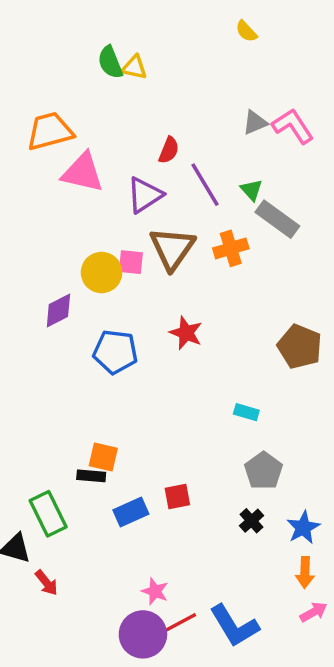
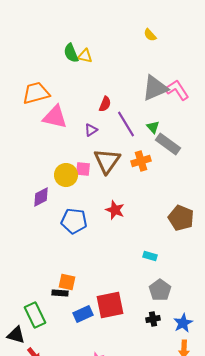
gray triangle: (255, 123) -> (155, 88), size x1.8
purple triangle: (145, 195) -> (91, 130), size x0.6
red square: (177, 497) -> (110, 305), size x1.8
black cross: (251, 521) -> (153, 319), turned 32

